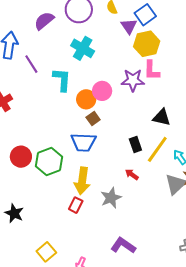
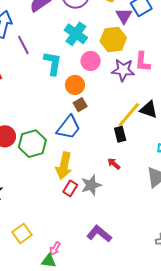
yellow hexagon: (147, 44) -> (113, 40), moved
pink circle: (102, 91) -> (91, 61), moved
blue trapezoid: (83, 142) -> (69, 127), turned -60
yellow line: (157, 149) -> (129, 115), moved
red rectangle: (76, 205) -> (70, 188), moved

